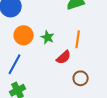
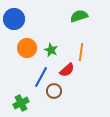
blue line: (15, 64) -> (41, 77), moved
brown circle: (81, 78) -> (54, 91), moved

